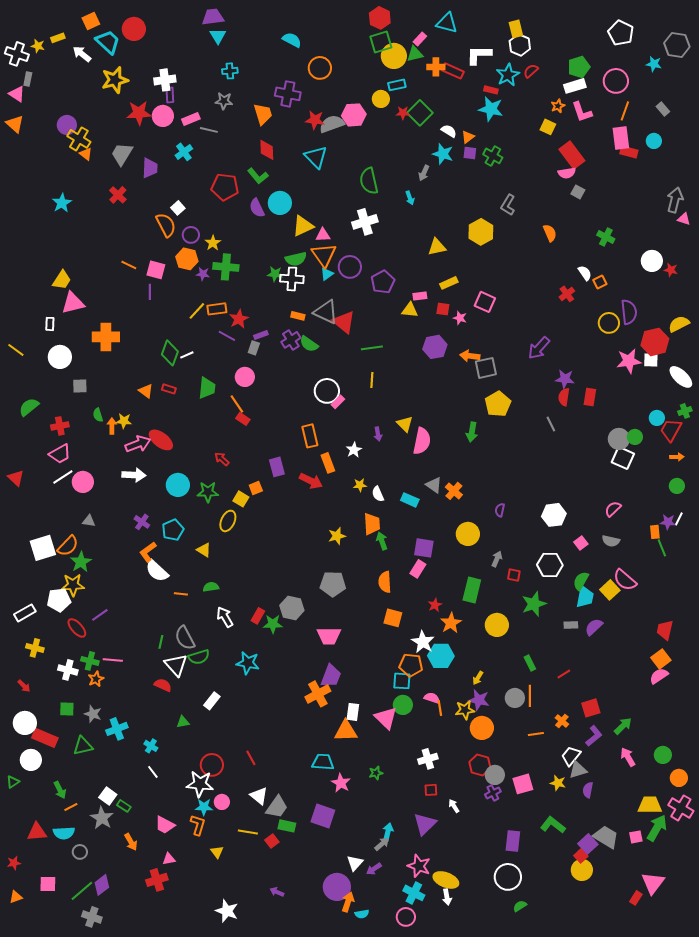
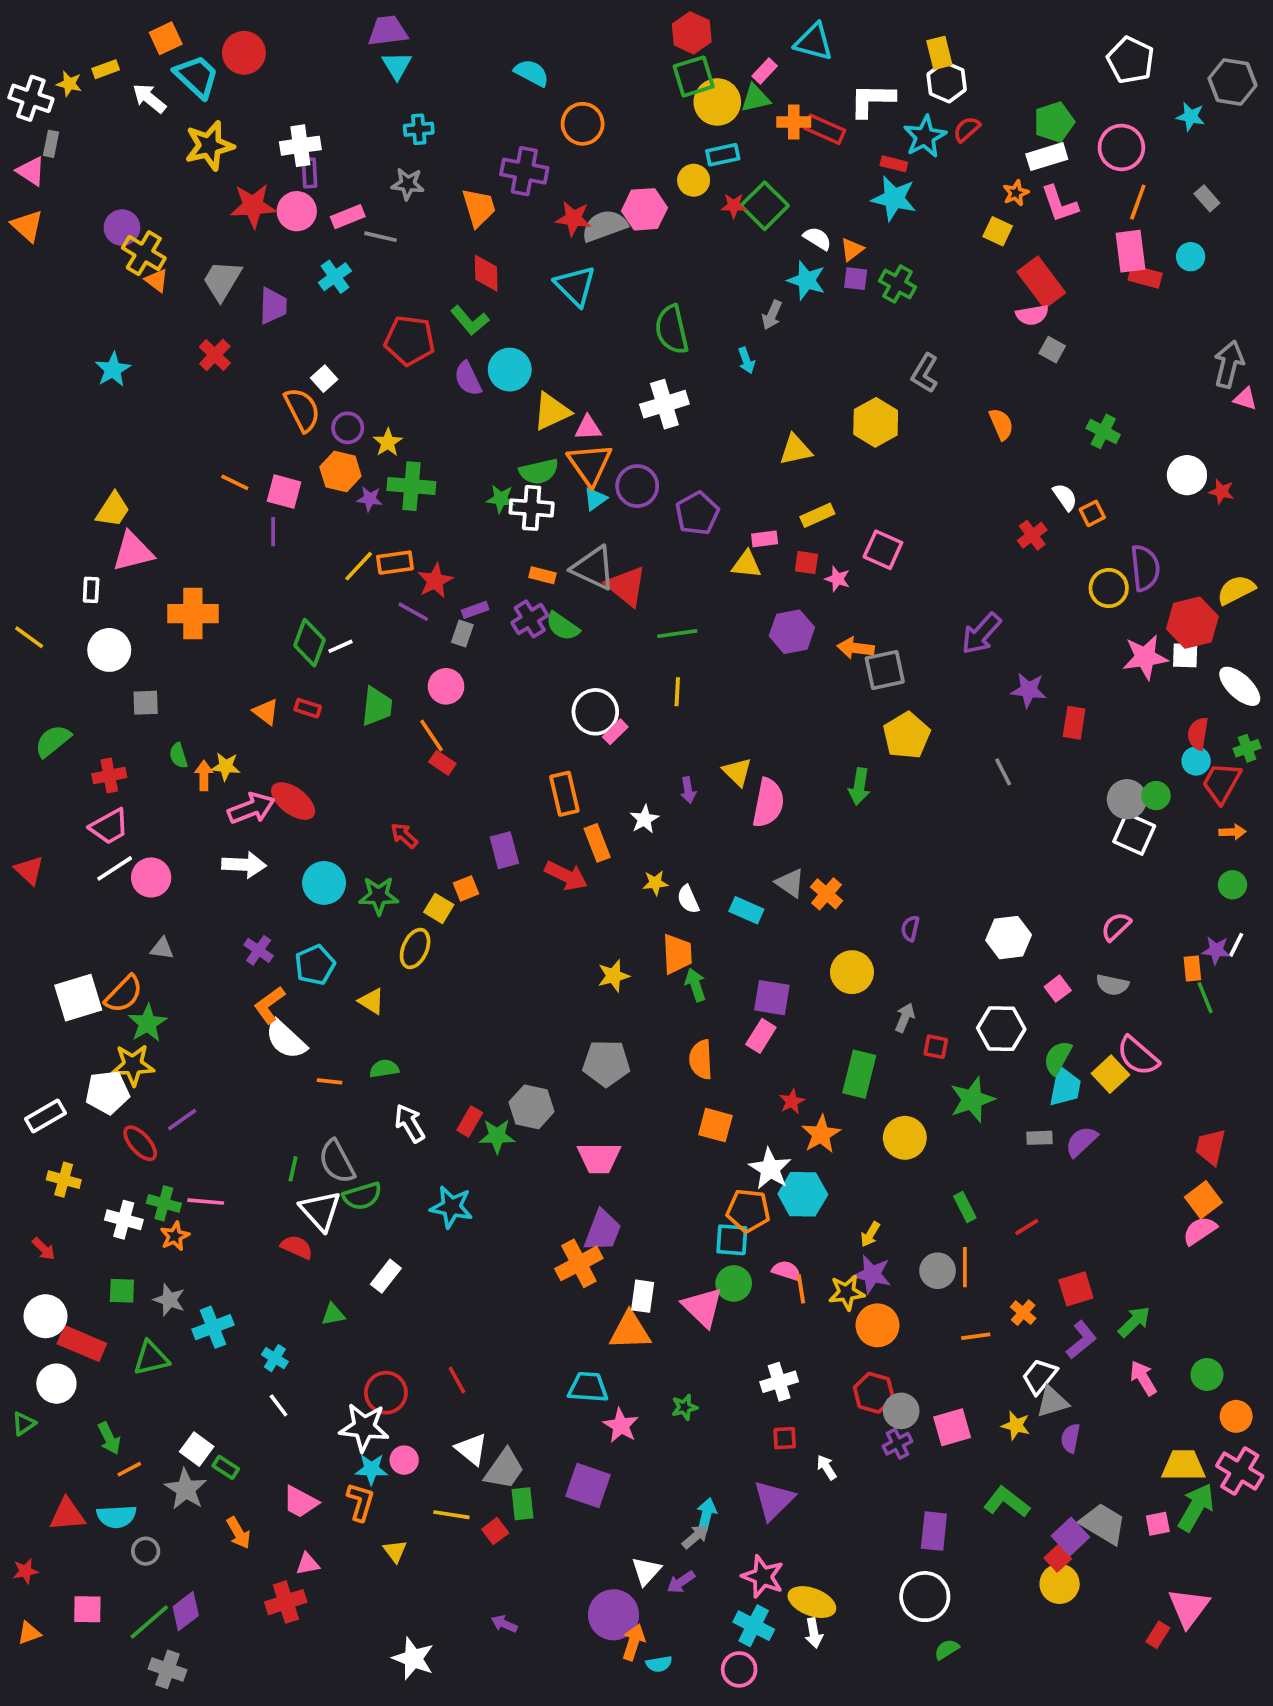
red semicircle: (564, 397) -> (1198, 734), moved
green rectangle: (287, 826) -> (522, 1504), turned 72

